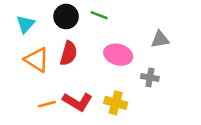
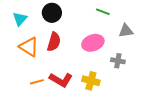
green line: (99, 15) -> (103, 12), moved
pink ellipse: (118, 55) -> (93, 43), turned -35

